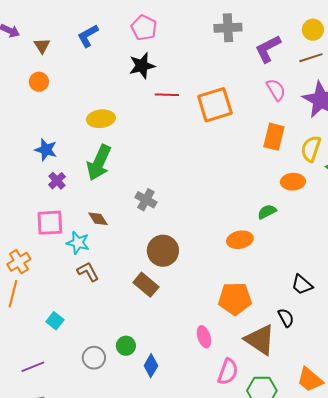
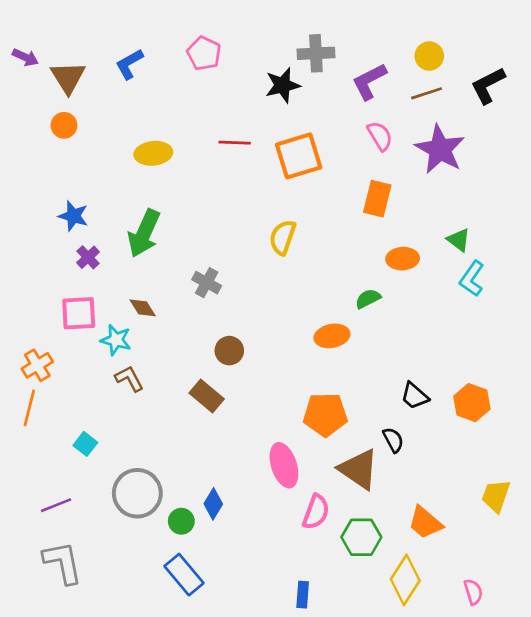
brown triangle: (42, 46) -> (68, 77), size x1.6
black star: (142, 66) -> (283, 85), moved
yellow ellipse: (101, 119) -> (153, 153), moved
yellow semicircle: (311, 149) -> (283, 237), moved
brown circle: (163, 251) -> (229, 351), size x0.7
pink ellipse: (204, 337) -> (284, 465), size x1.5
green circle: (126, 346) -> (181, 521), moved
gray circle: (94, 358) -> (137, 493), size x1.6

